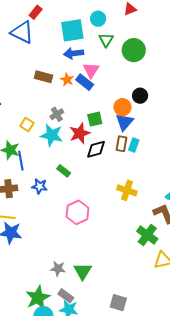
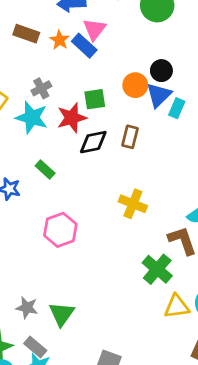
blue triangle: (125, 122) -> (159, 95), moved
cyan rectangle: (134, 145) -> (177, 108), moved

